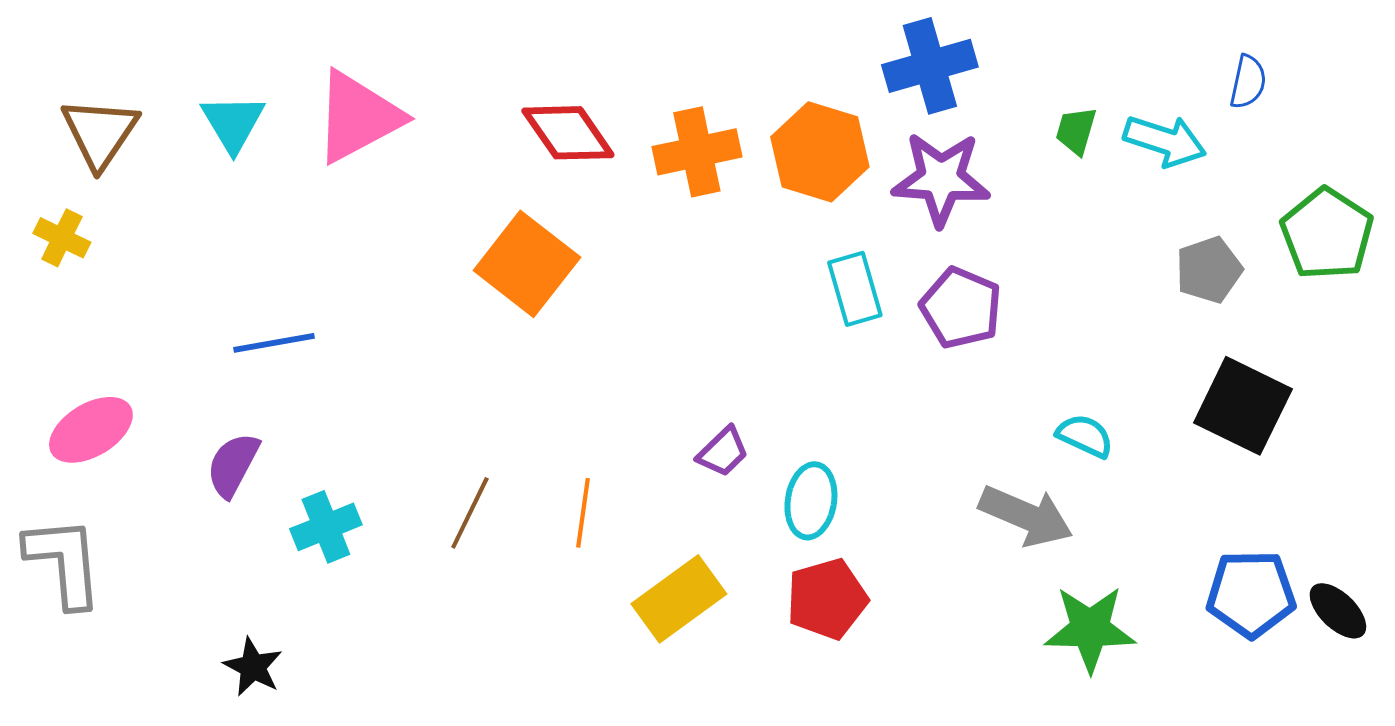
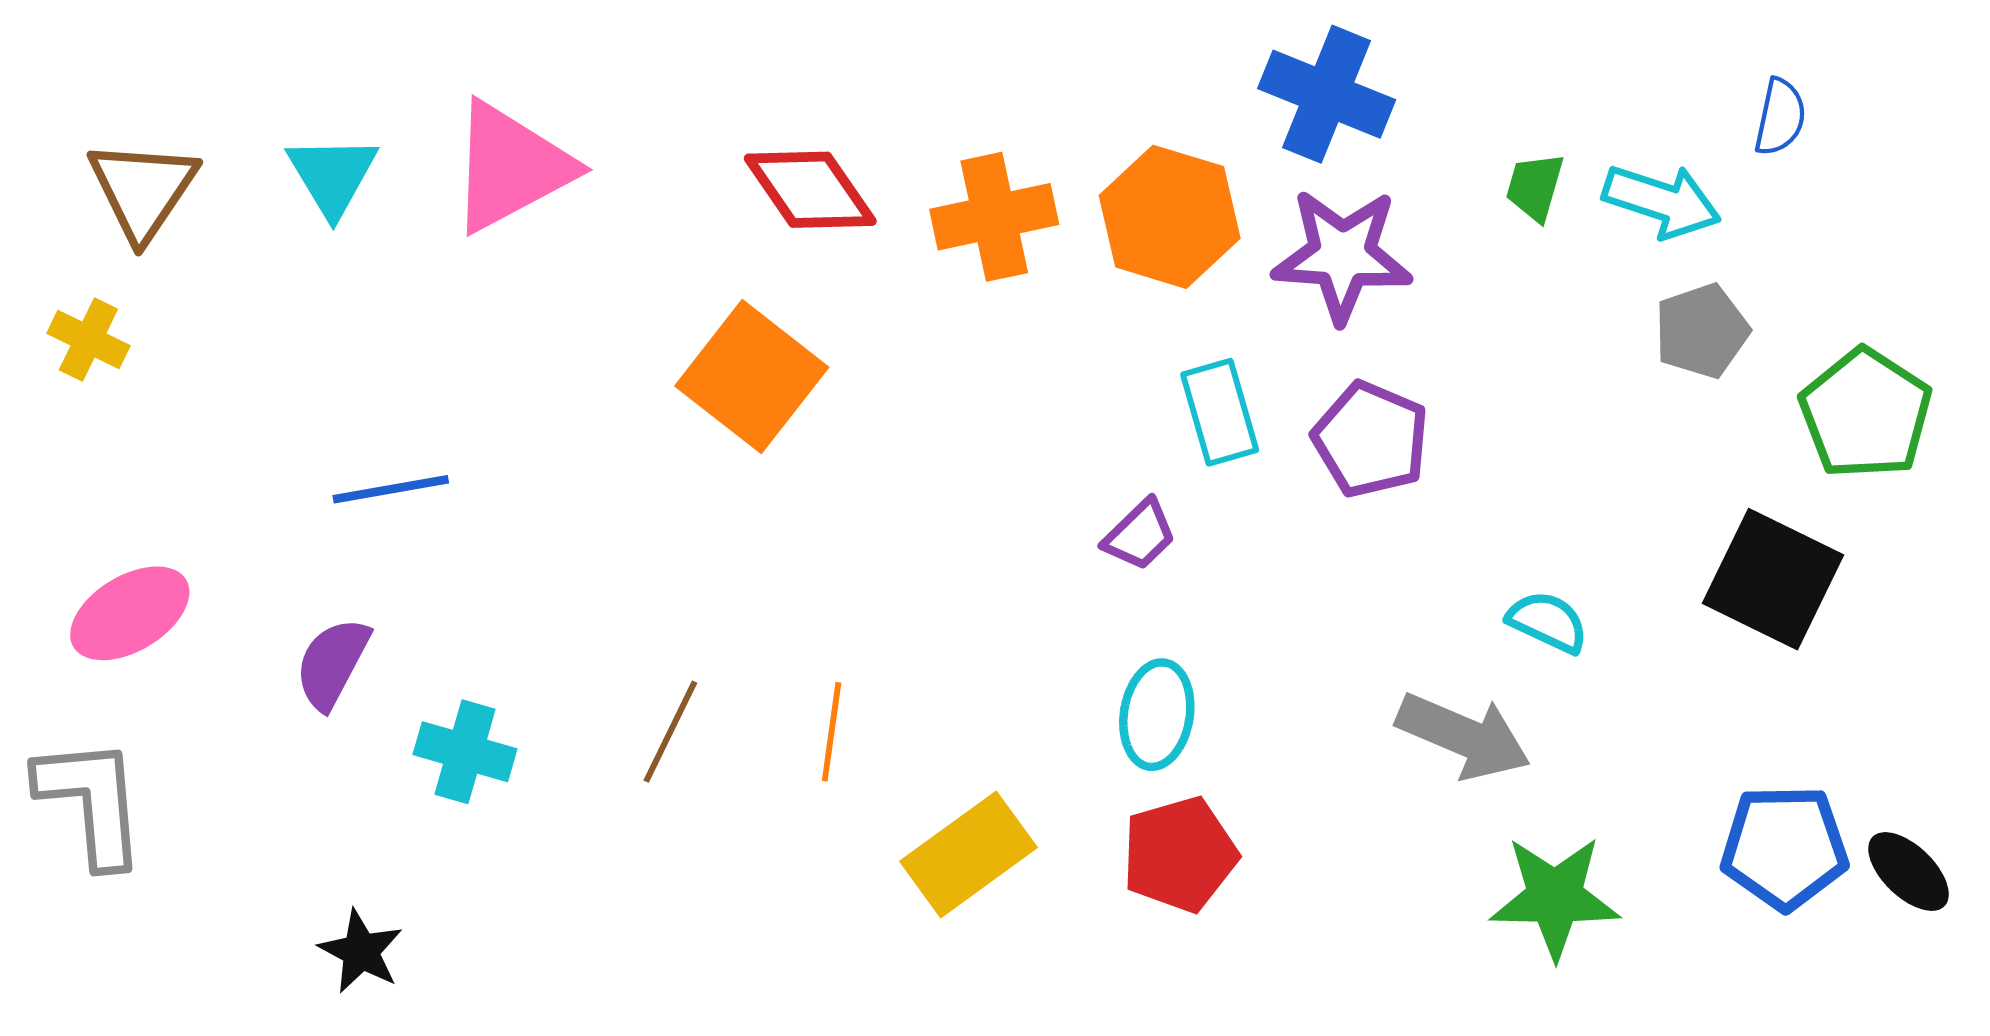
blue cross: (930, 66) -> (1327, 94), turned 38
green pentagon: (1327, 234) -> (1866, 414), moved
gray pentagon: (1209, 270) -> (1702, 331), moved
purple trapezoid: (723, 452) -> (1140, 535), moved
cyan cross: (326, 527) -> (465, 752), turned 38

